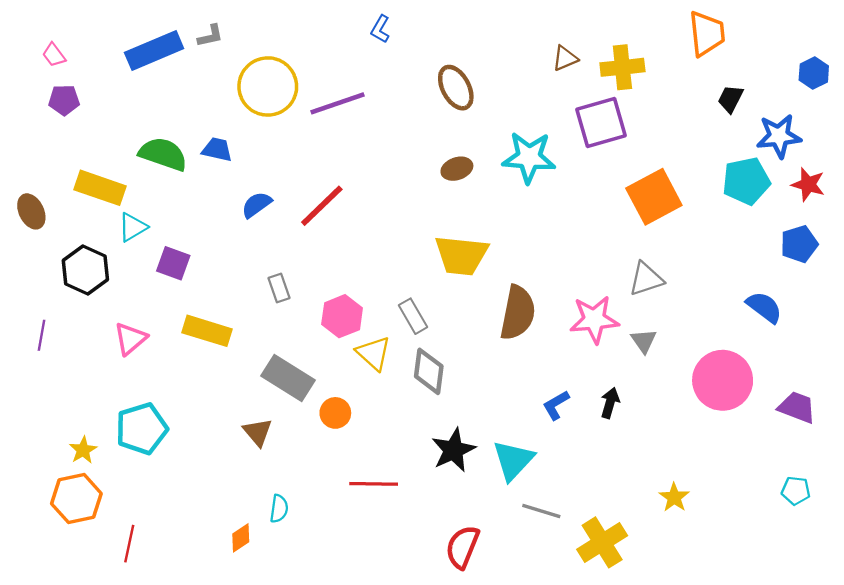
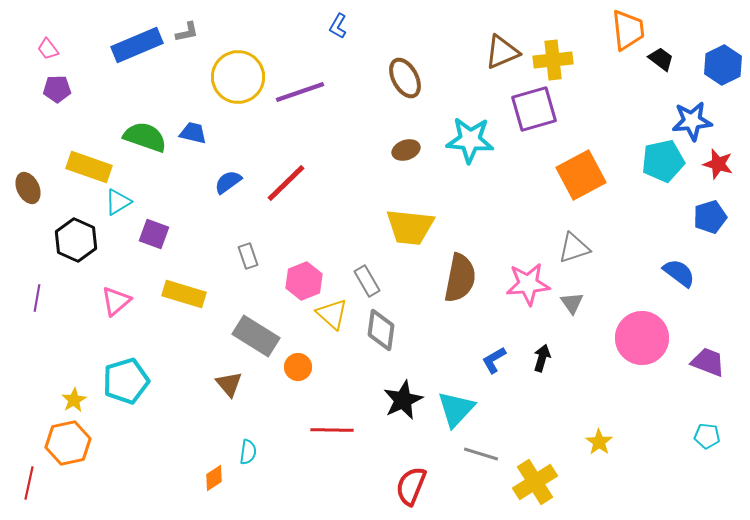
brown triangle: (565, 58) -> (502, 52), size x1.5
blue hexagon: (814, 73) -> (723, 65), size x1.4
black trapezoid: (730, 99) -> (661, 59), moved, turned 100
red line: (129, 544) -> (29, 483), moved

